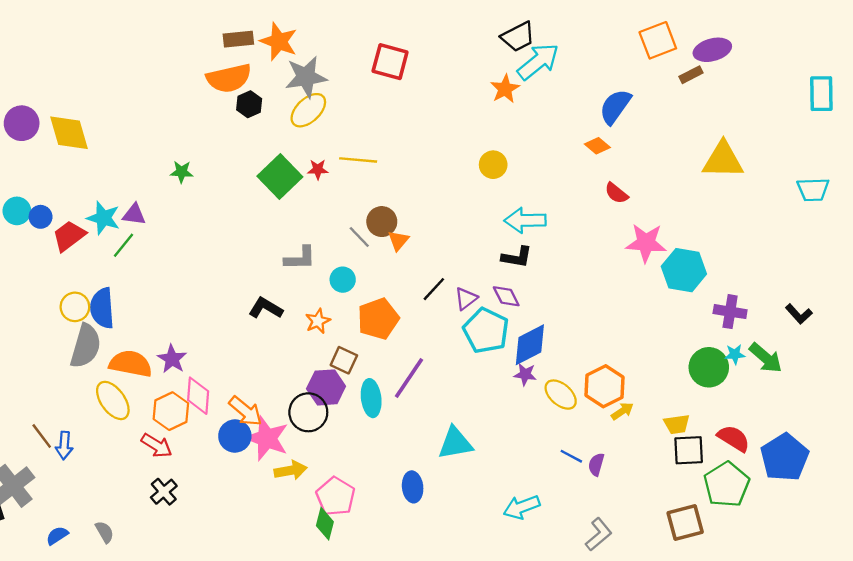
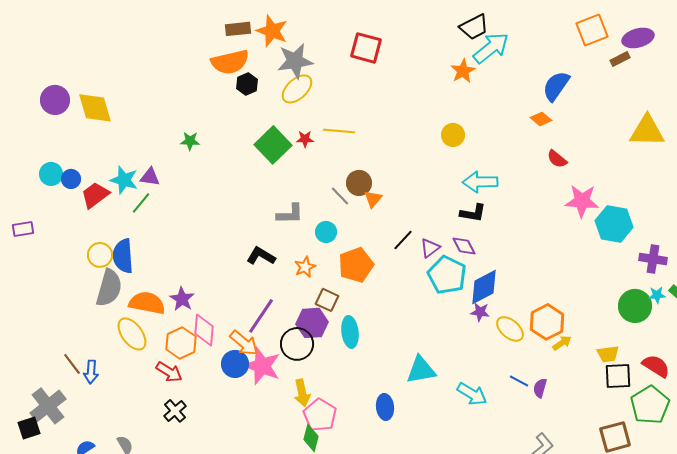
purple line: (409, 378) -> (261, 316), moved
yellow arrow: (291, 470) -> (302, 393), moved, turned 88
cyan arrow: (522, 507) -> (472, 394), moved, turned -128

